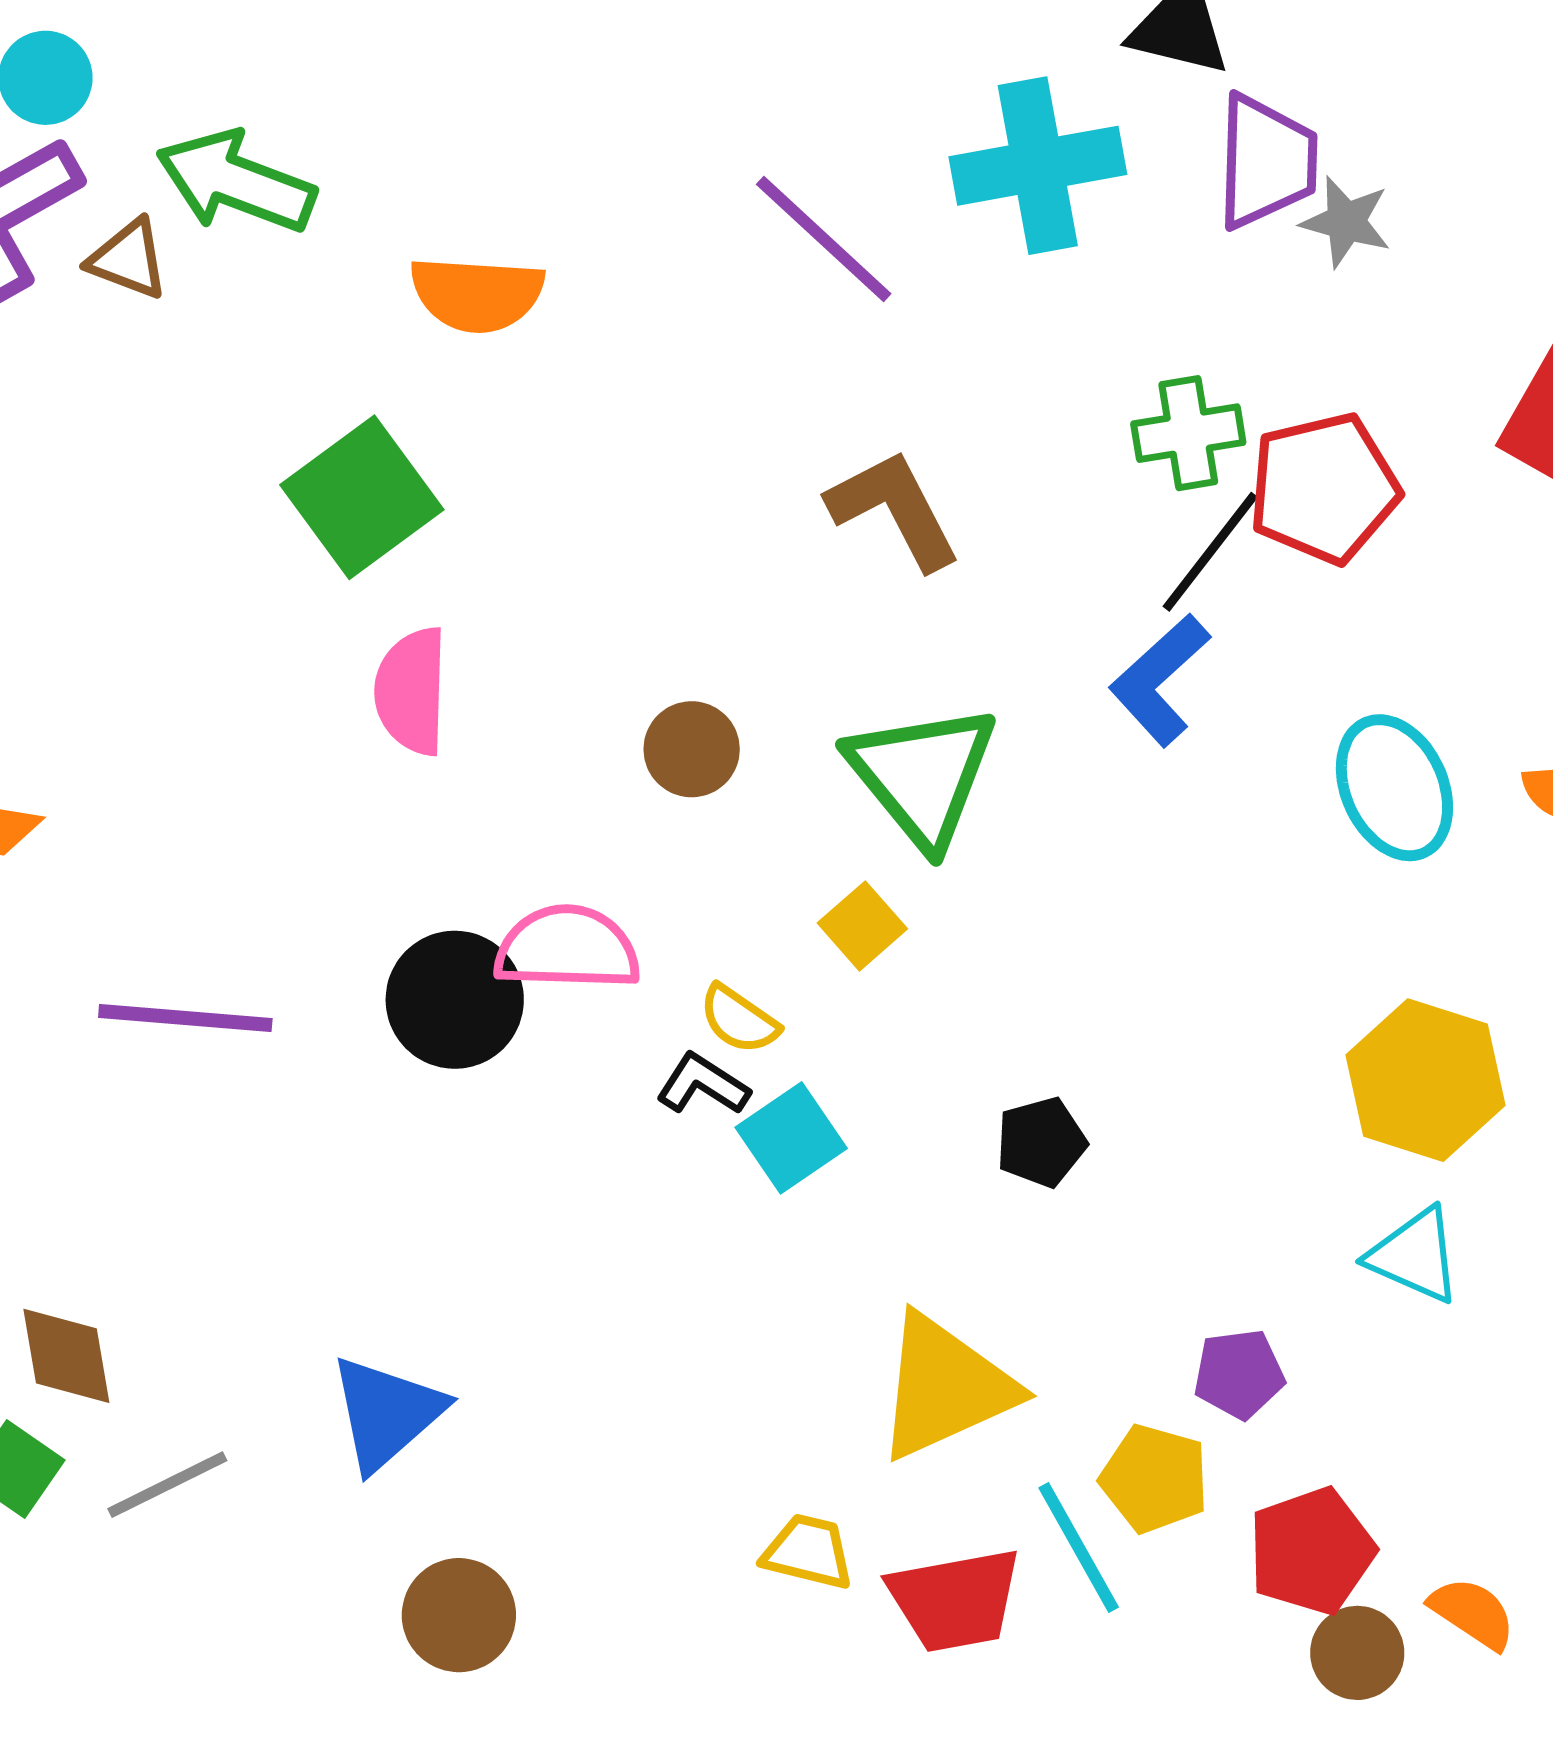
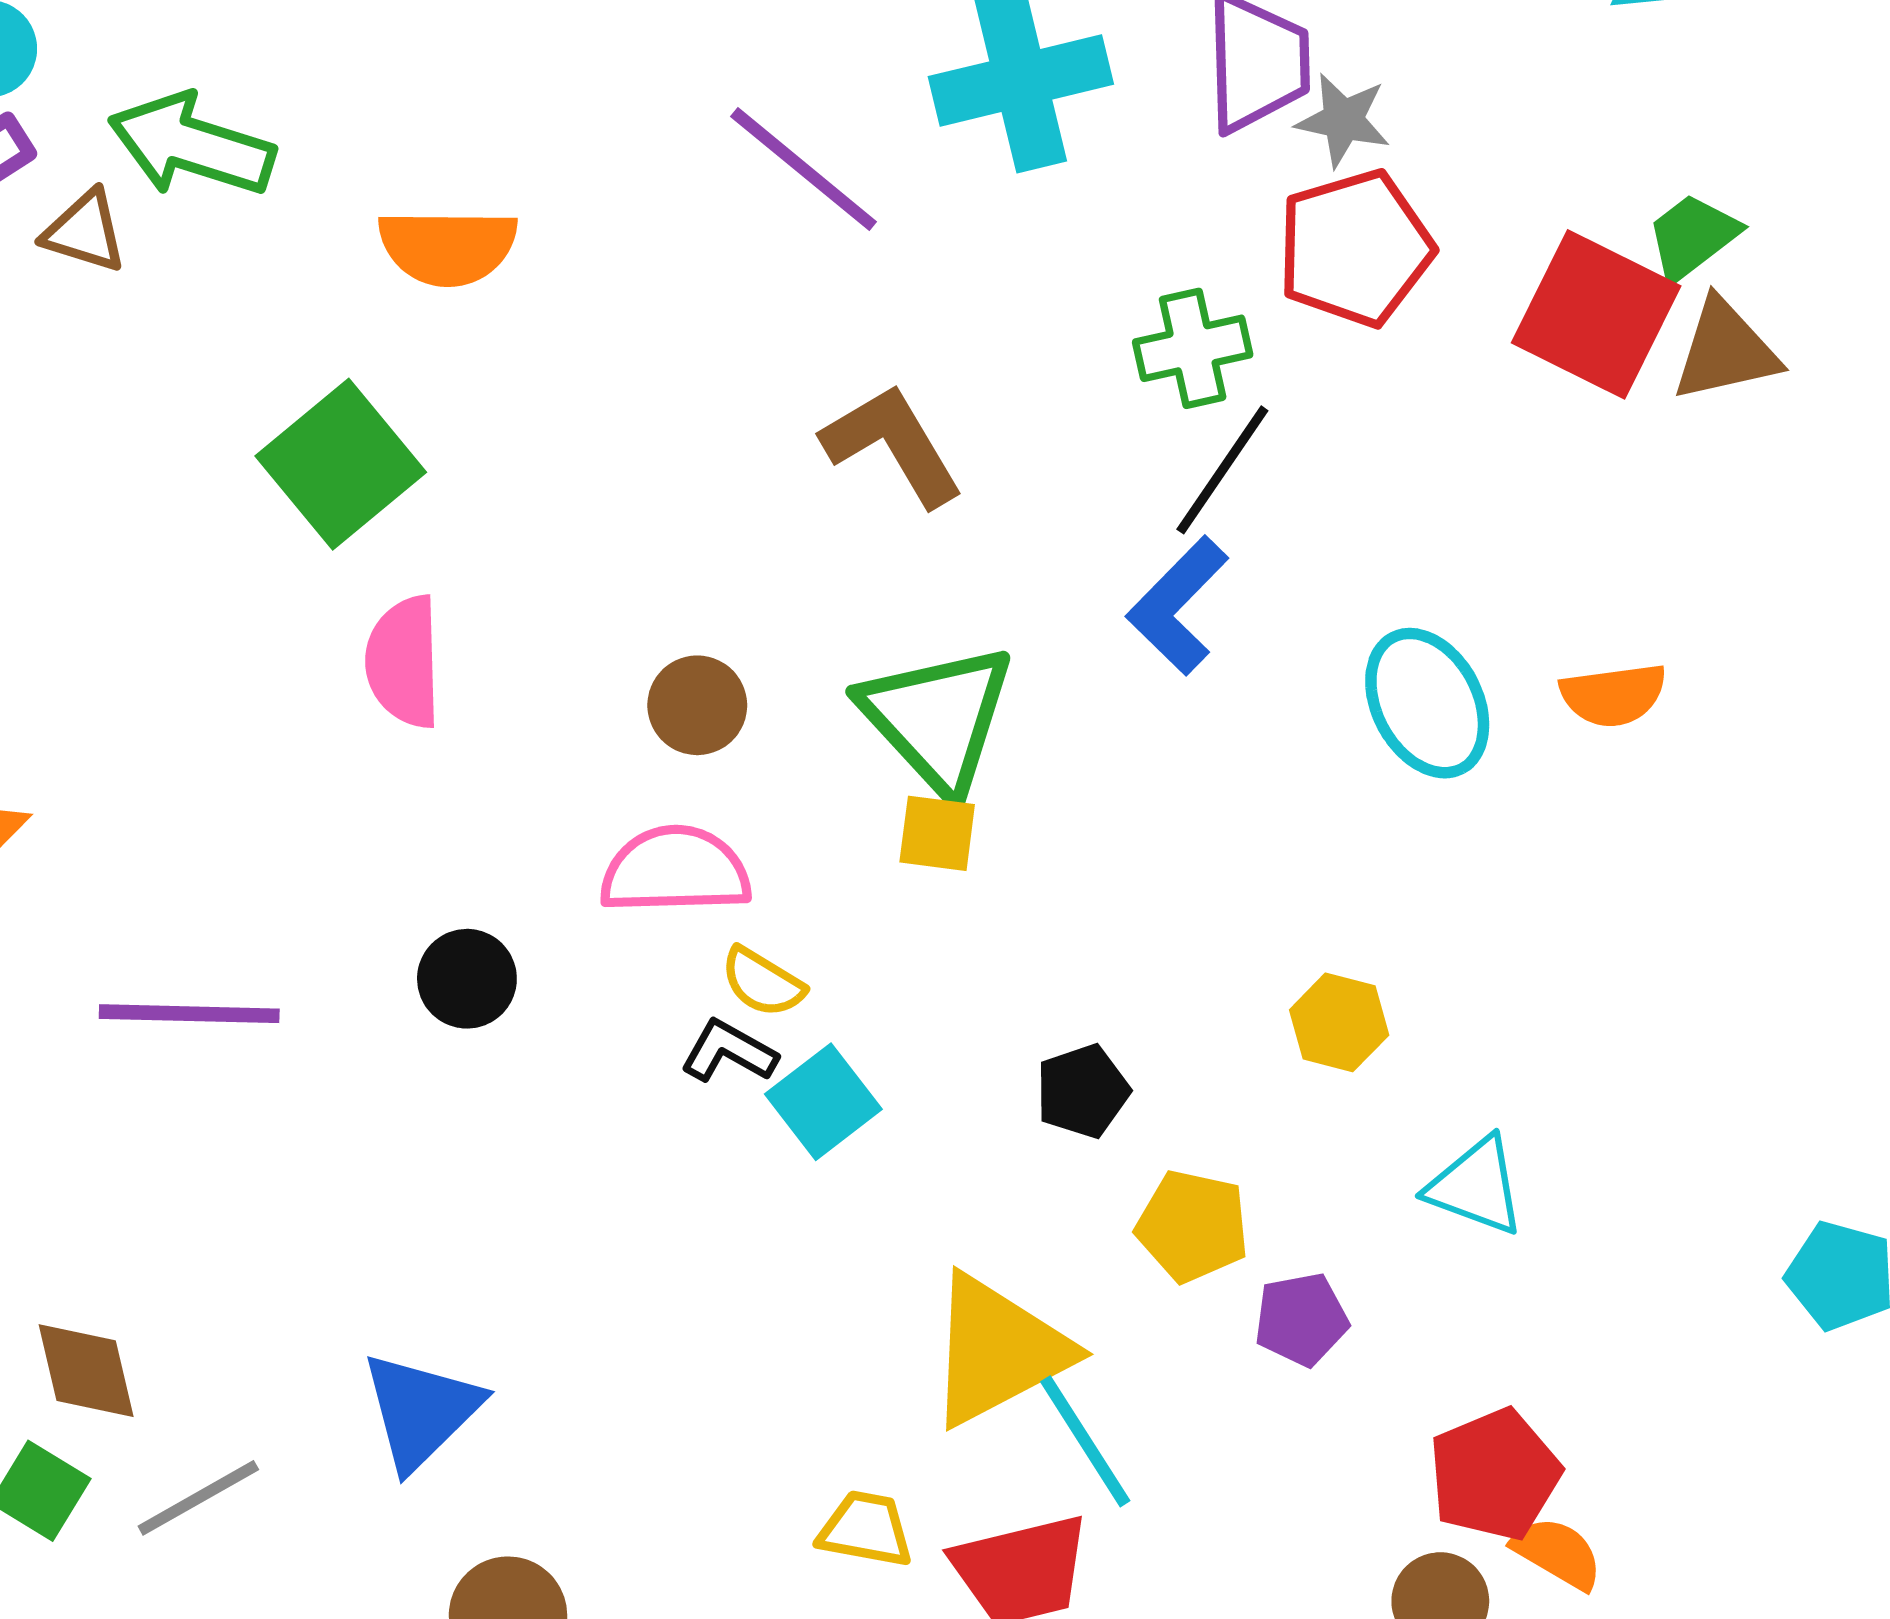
red pentagon: (1324, 488) -> (1355, 248), moved
yellow square: (862, 926) -> (937, 833), moved, turned -38
pink semicircle: (567, 948) -> (675, 870), moved
black circle: (455, 1000) -> (467, 979), size x0.7
yellow hexagon: (1425, 1080) -> (1339, 1022), moved, size x0.6
yellow pentagon: (1155, 1479) -> (1193, 1226), moved
cyan line: (1079, 1547) -> (1085, 1441), moved
red pentagon: (1311, 1551) -> (1495, 1475), moved

